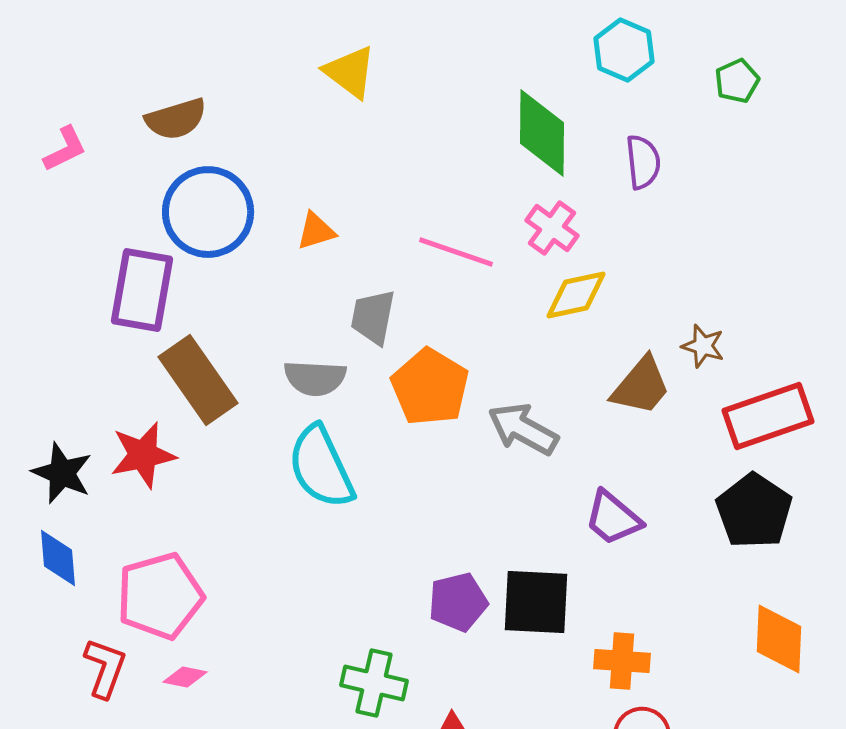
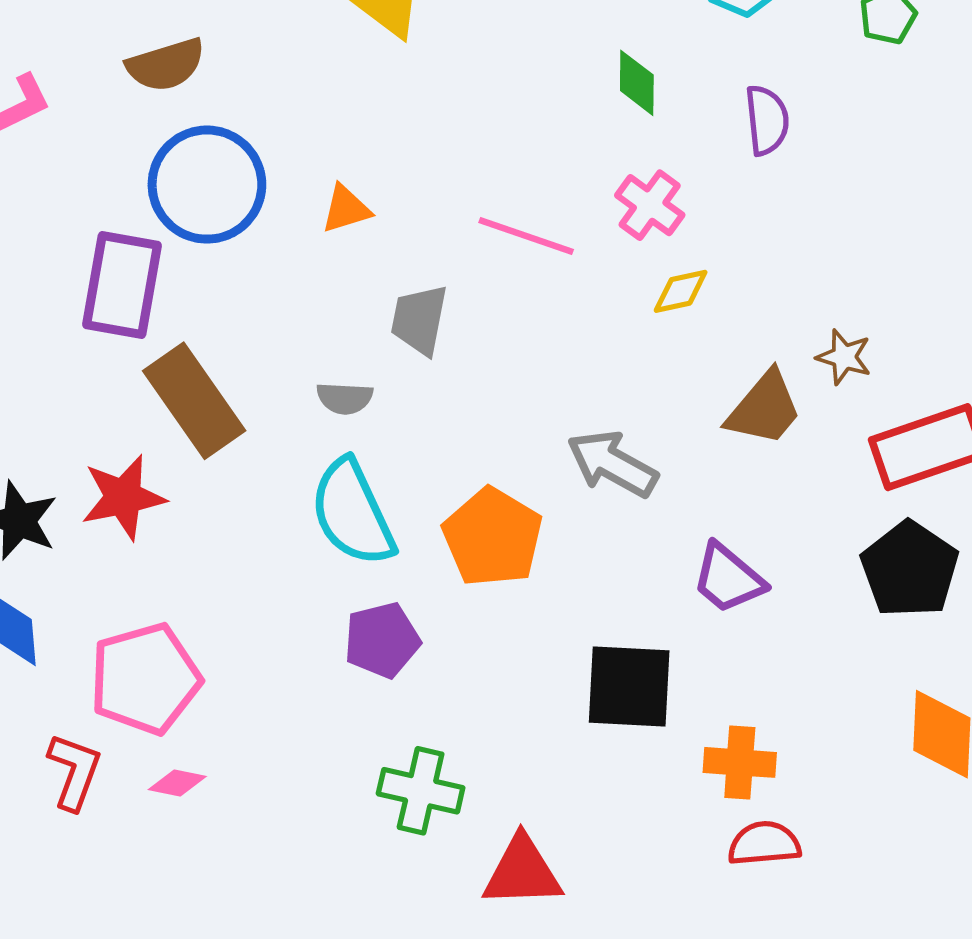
green diamond: (542, 133) -> (637, 83), size x0.6
yellow diamond: (576, 295) -> (681, 291), size x0.7
gray semicircle: (315, 378) -> (345, 398), size x0.7
orange pentagon: (430, 387) -> (493, 537), moved
purple pentagon: (458, 602) -> (382, 640), moved

